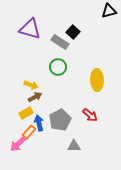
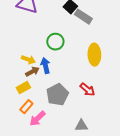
gray rectangle: (60, 42) -> (83, 17), moved
blue arrow: (39, 123) -> (45, 66), moved
pink arrow: (18, 144) -> (37, 119), moved
gray triangle: (74, 146) -> (81, 126), moved

